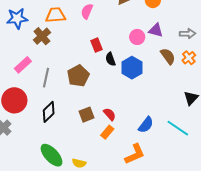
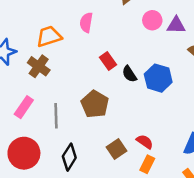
pink circle: (137, 37) -> (152, 20), moved

